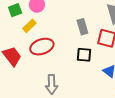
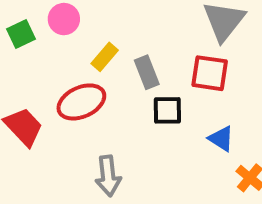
yellow rectangle: (29, 26) -> (105, 57), moved
gray rectangle: (82, 27) -> (147, 72), moved

